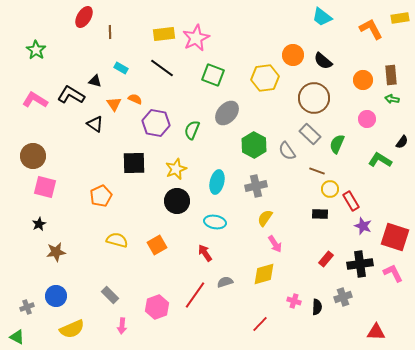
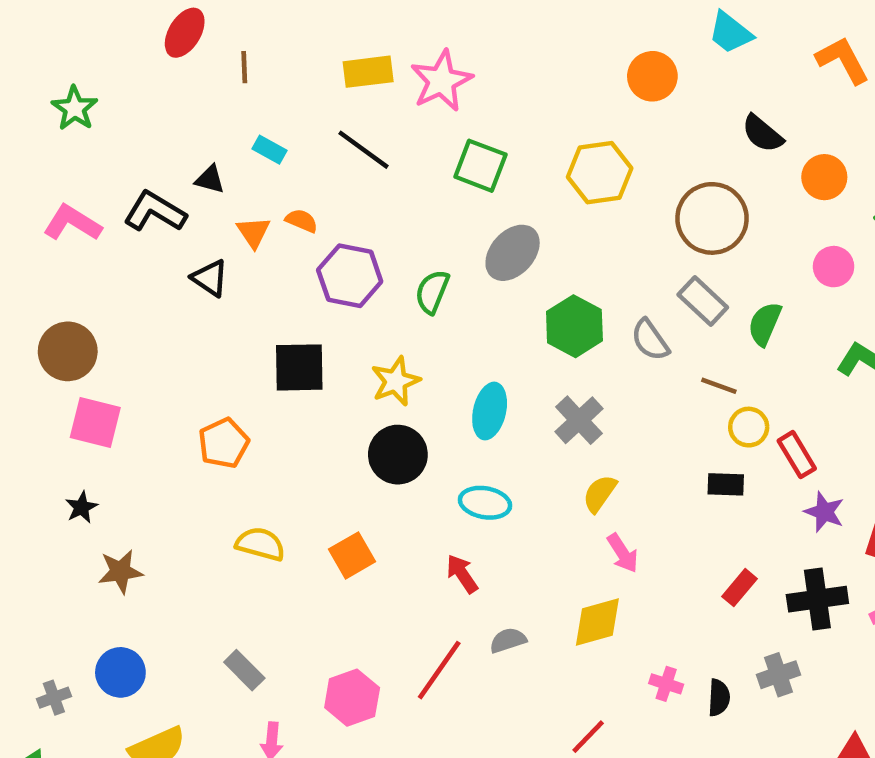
orange circle: (293, 55) -> (652, 76), moved
black semicircle: (323, 61) -> (762, 134), moved
gray cross: (256, 186) -> (579, 420), turned -30

